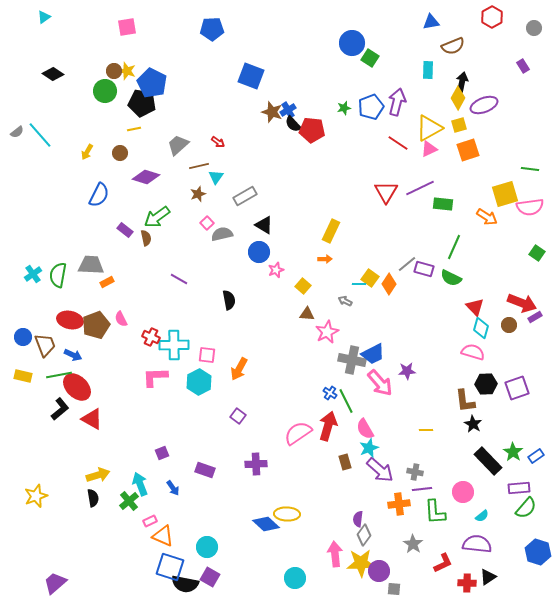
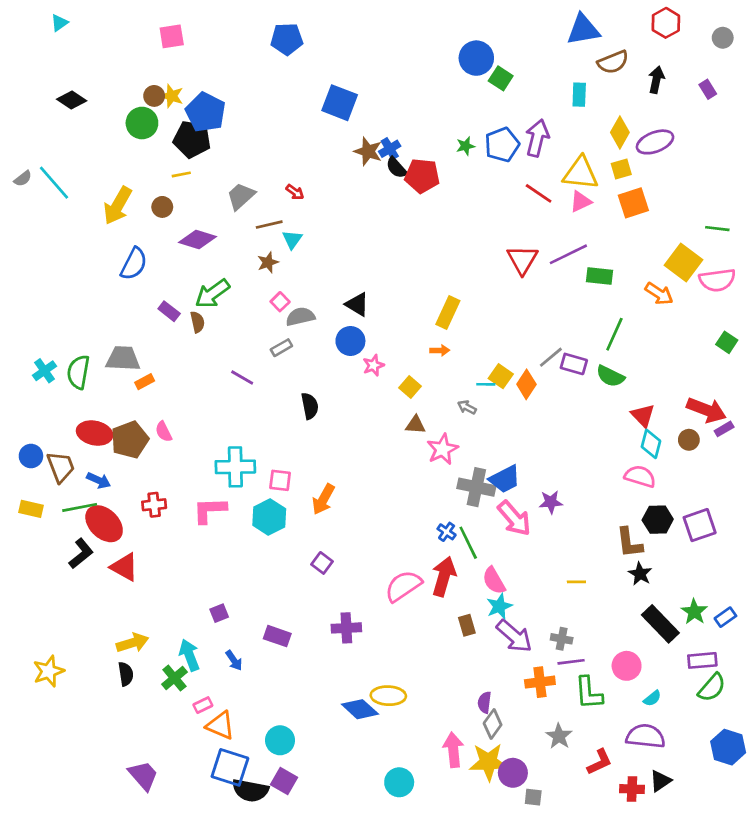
blue triangle: (431, 22) -> (583, 30), size x1.5
black arrow: (462, 82) -> (656, 80), moved
yellow triangle: (429, 128) -> (581, 173), turned 36
yellow arrow: (87, 152) -> (118, 206), size x1.8
yellow square: (505, 194) -> (683, 262), turned -36
gray rectangle: (245, 196) -> (281, 348), moved, size x0.7
red cross: (151, 337) -> (154, 505), moved, turned -30
purple trapezoid: (55, 583) -> (143, 775), moved, turned 90

